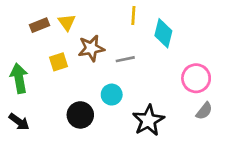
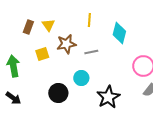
yellow line: (133, 16) -> (89, 20), moved
brown rectangle: (39, 25) -> (28, 27), turned -48

